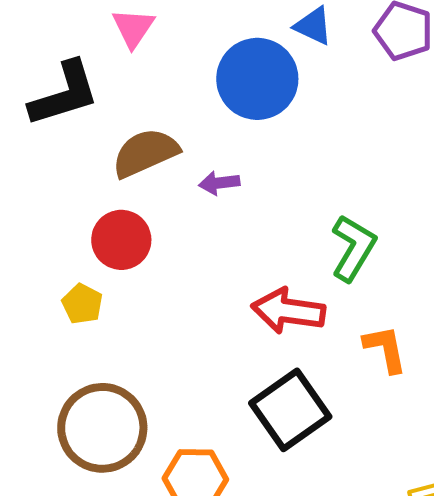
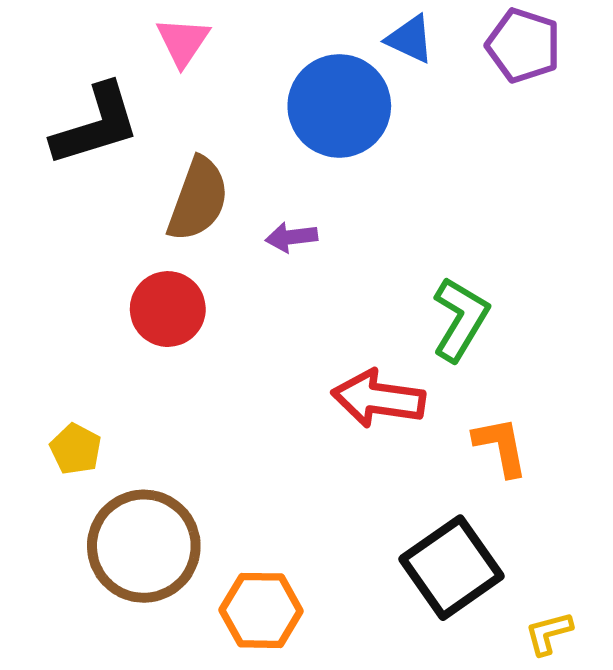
brown semicircle: (145, 153) -> (198, 199), turned 134
yellow pentagon: (82, 304) -> (76, 449), moved
black square: (290, 410) -> (452, 568), moved

